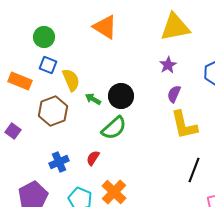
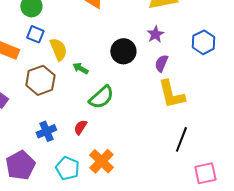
black circle: (121, 96) -> (123, 51), moved

